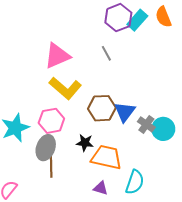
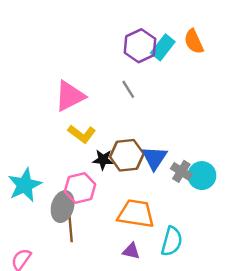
yellow L-shape: (65, 88) -> (82, 134), size x0.7
pink hexagon: (51, 121) -> (80, 188), moved
black star: (85, 143) -> (103, 160), moved

